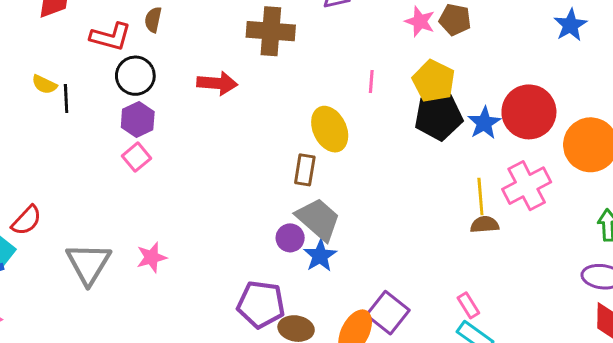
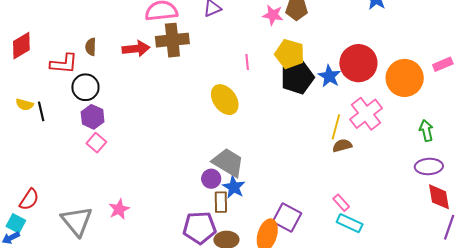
red arrow: (217, 83) -> (136, 49), moved
brown rectangle: (305, 170) -> (221, 202), moved
yellow line: (480, 197) -> (336, 127), turned 30

